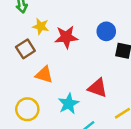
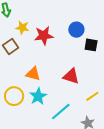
orange triangle: (44, 75) -> (33, 74), moved
cyan star: (69, 104) -> (38, 96), moved

